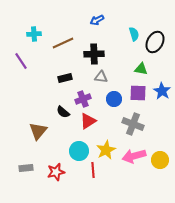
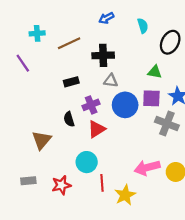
cyan semicircle: (134, 34) -> (143, 26), moved
blue circle: (114, 99) -> (125, 105), size x1.5
black semicircle: (63, 112) -> (69, 119), turned 32
gray cross: (133, 124) -> (167, 124), moved
yellow star: (106, 150) -> (125, 195), moved

